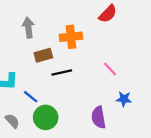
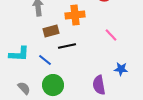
pink line: (110, 69) -> (111, 35), moved
blue line: (31, 97) -> (45, 60), moved

